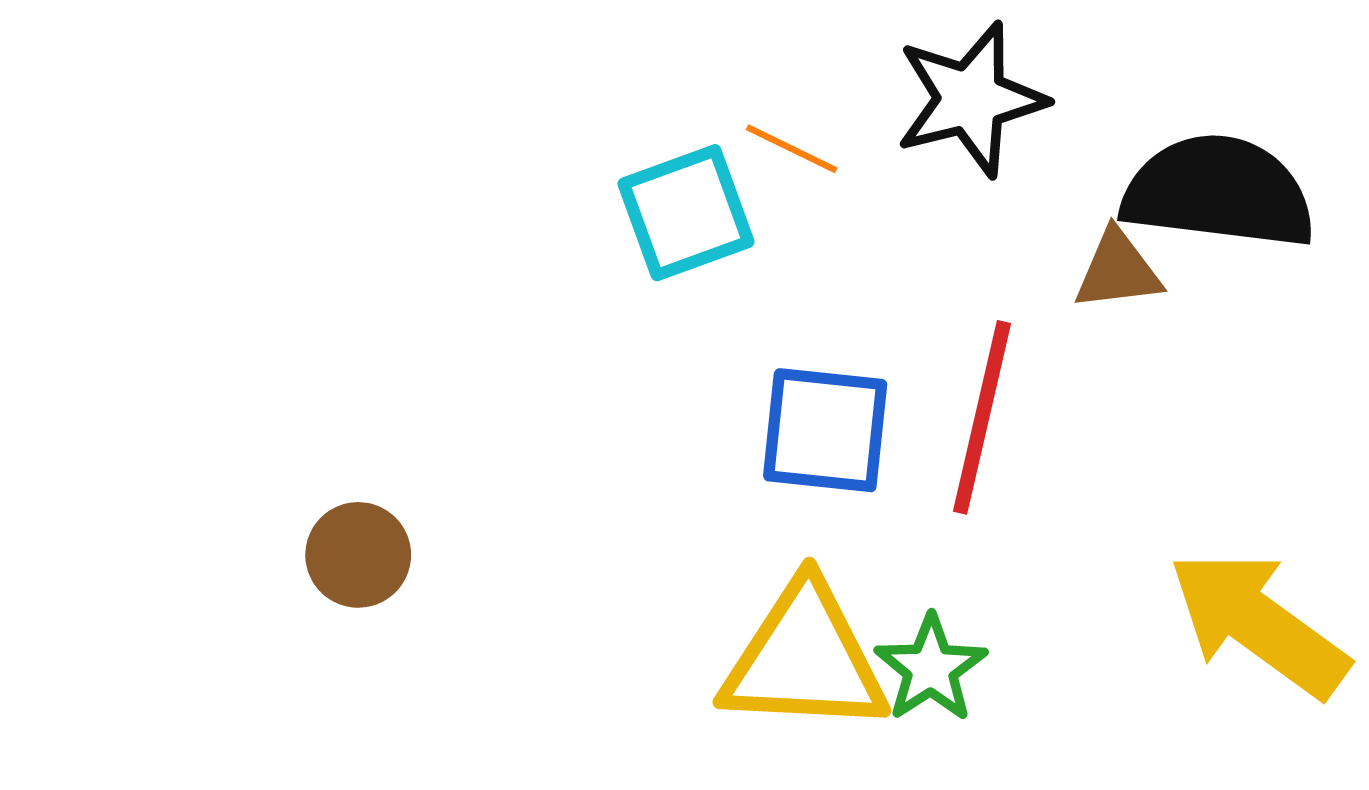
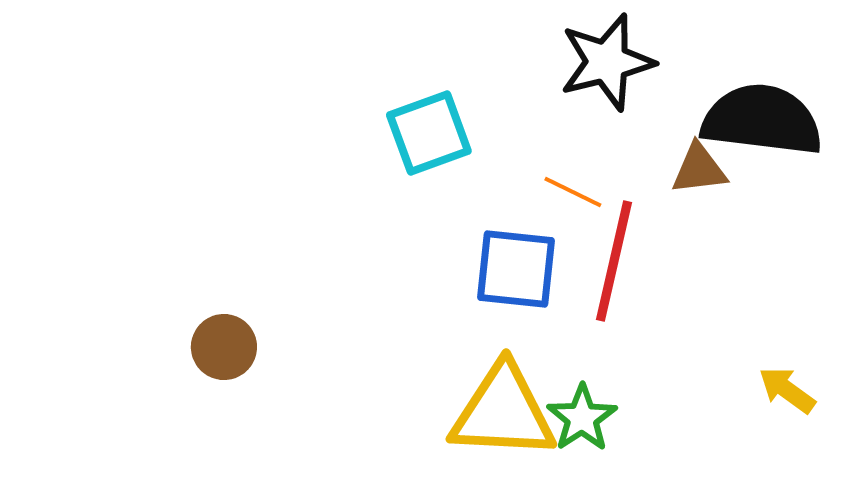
orange line: (792, 149) -> (573, 192), moved
yellow arrow: (1259, 624) -> (787, 390), size x0.5

